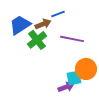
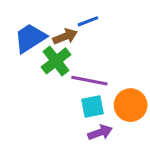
purple line: (72, 39) -> (89, 81), moved
cyan square: (74, 78) -> (93, 107), moved

